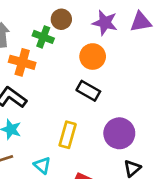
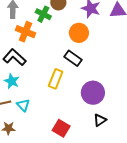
yellow rectangle: (68, 135) -> (56, 79), moved
cyan triangle: (42, 165) -> (23, 105), moved

